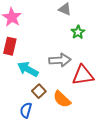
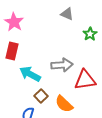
green star: (78, 32) -> (90, 34), moved

